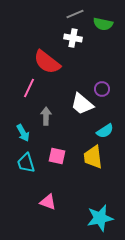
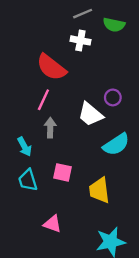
pink line: (29, 88) -> (43, 100), moved
cyan semicircle: (105, 131) -> (116, 144), size x1.4
yellow trapezoid: (93, 157) -> (99, 190), moved

